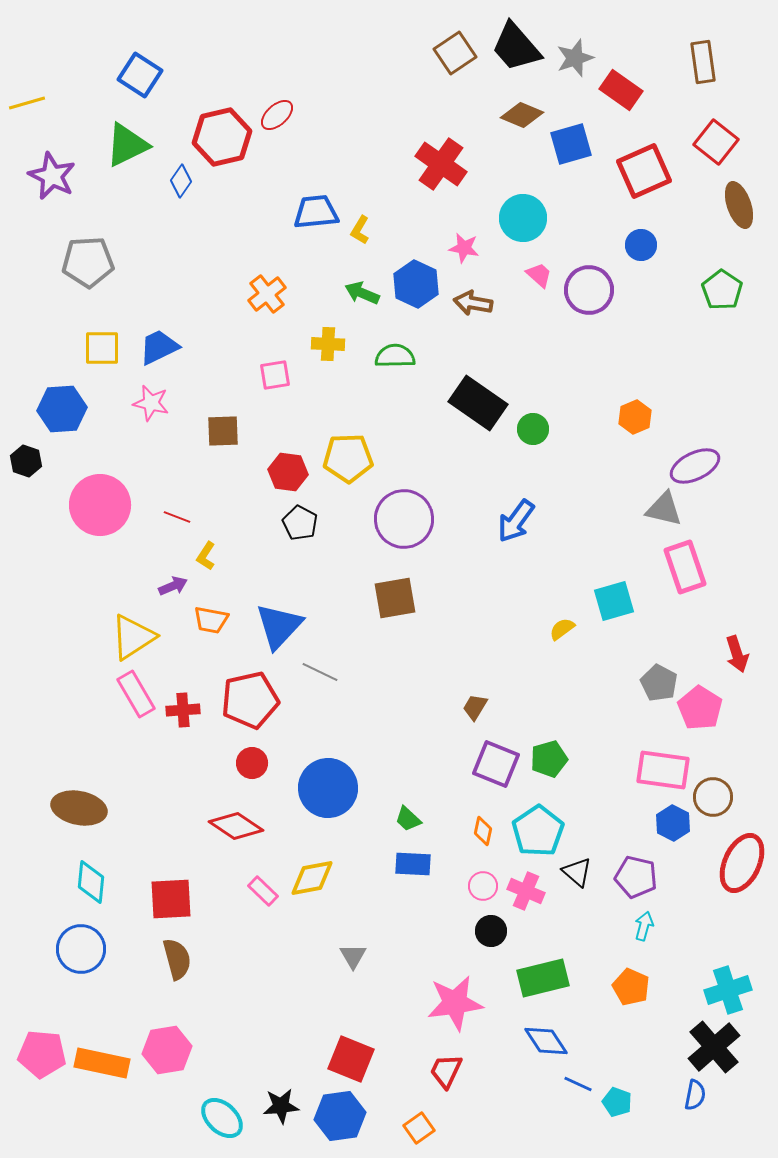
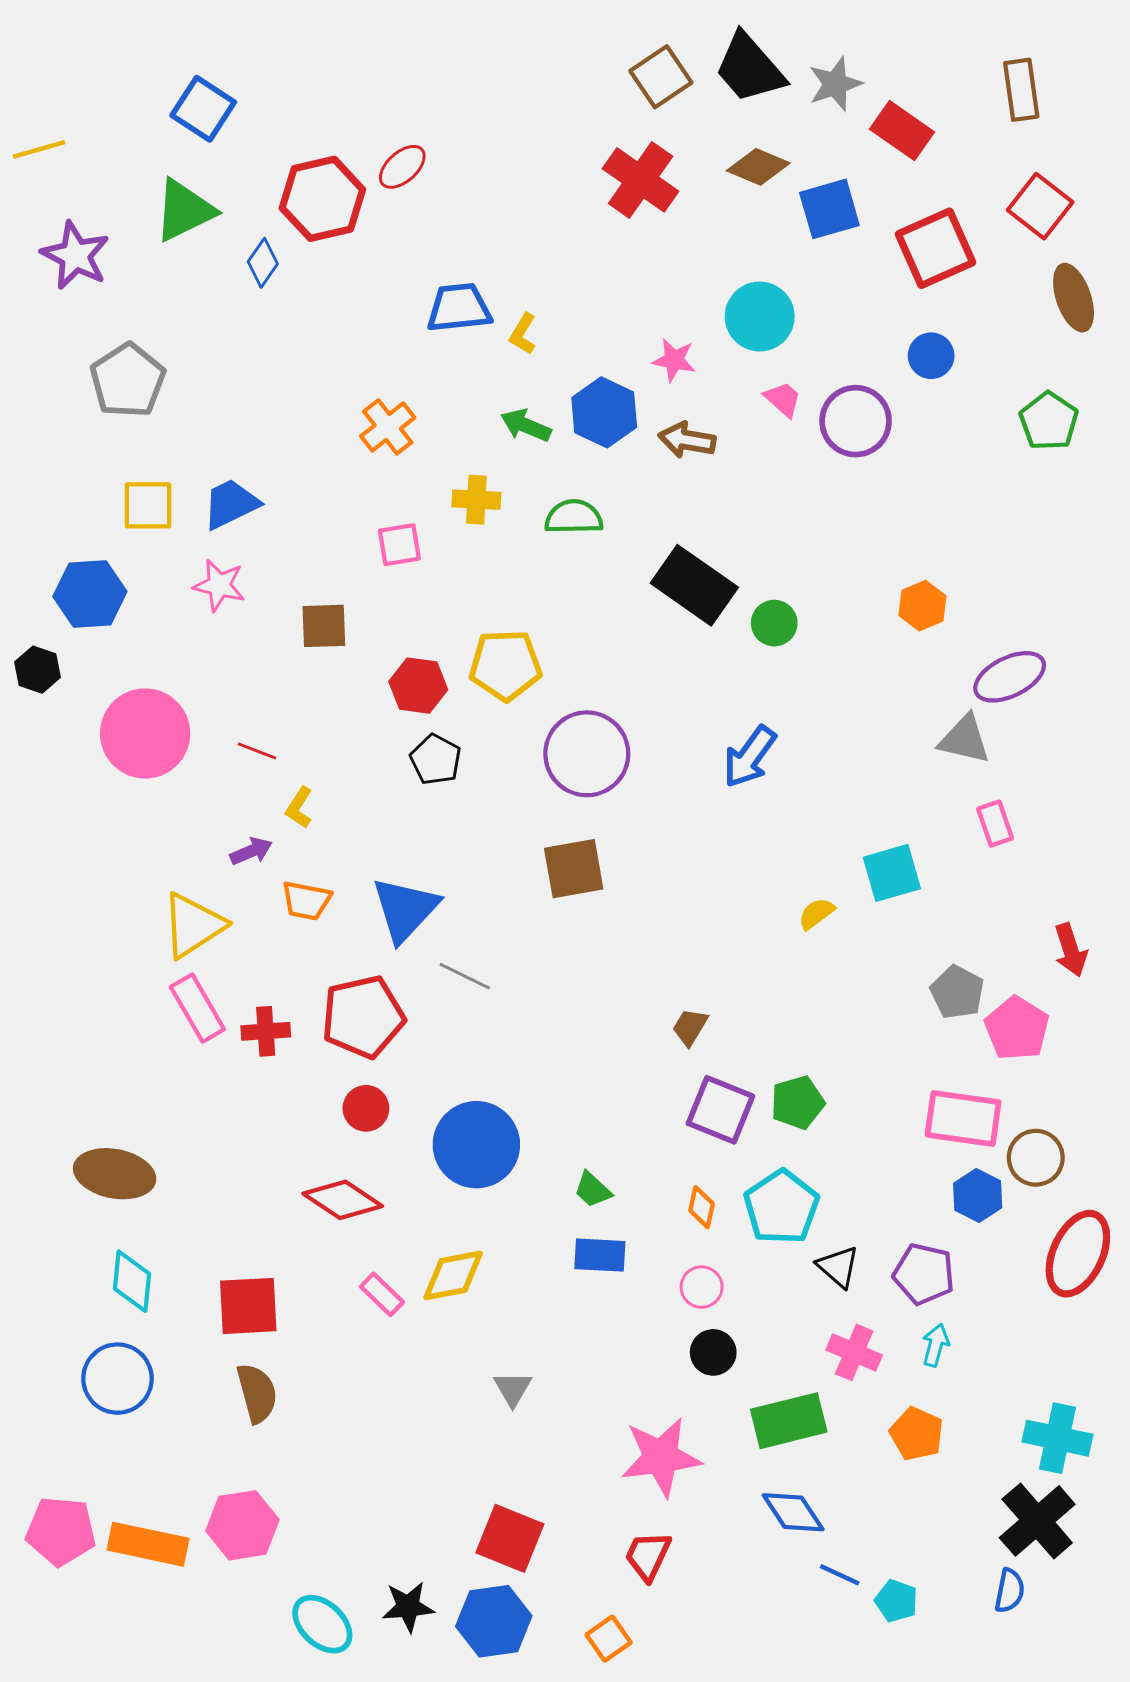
red cross: (441, 164) -> (641, 180), moved
gray pentagon: (88, 262) -> (128, 380), turned -30
pink rectangle: (685, 567) -> (995, 824), size x0.6
pink cross: (526, 891) -> (854, 1352), moved
cyan cross: (728, 990) -> (1058, 1438), turned 30

